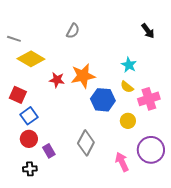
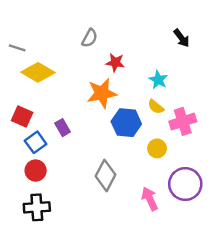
red star: (57, 80) -> (115, 63), moved
purple rectangle: (49, 151) -> (63, 128), moved
black cross: (30, 169) -> (37, 207), size x1.5

